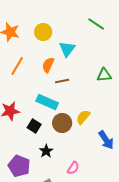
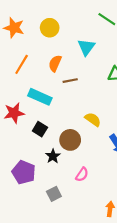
cyan triangle: (67, 49) -> (86, 47), moved
cyan rectangle: (47, 102) -> (40, 97), moved
yellow semicircle: (83, 117) -> (93, 119), turned 84
brown circle: (62, 123) -> (70, 140), moved

